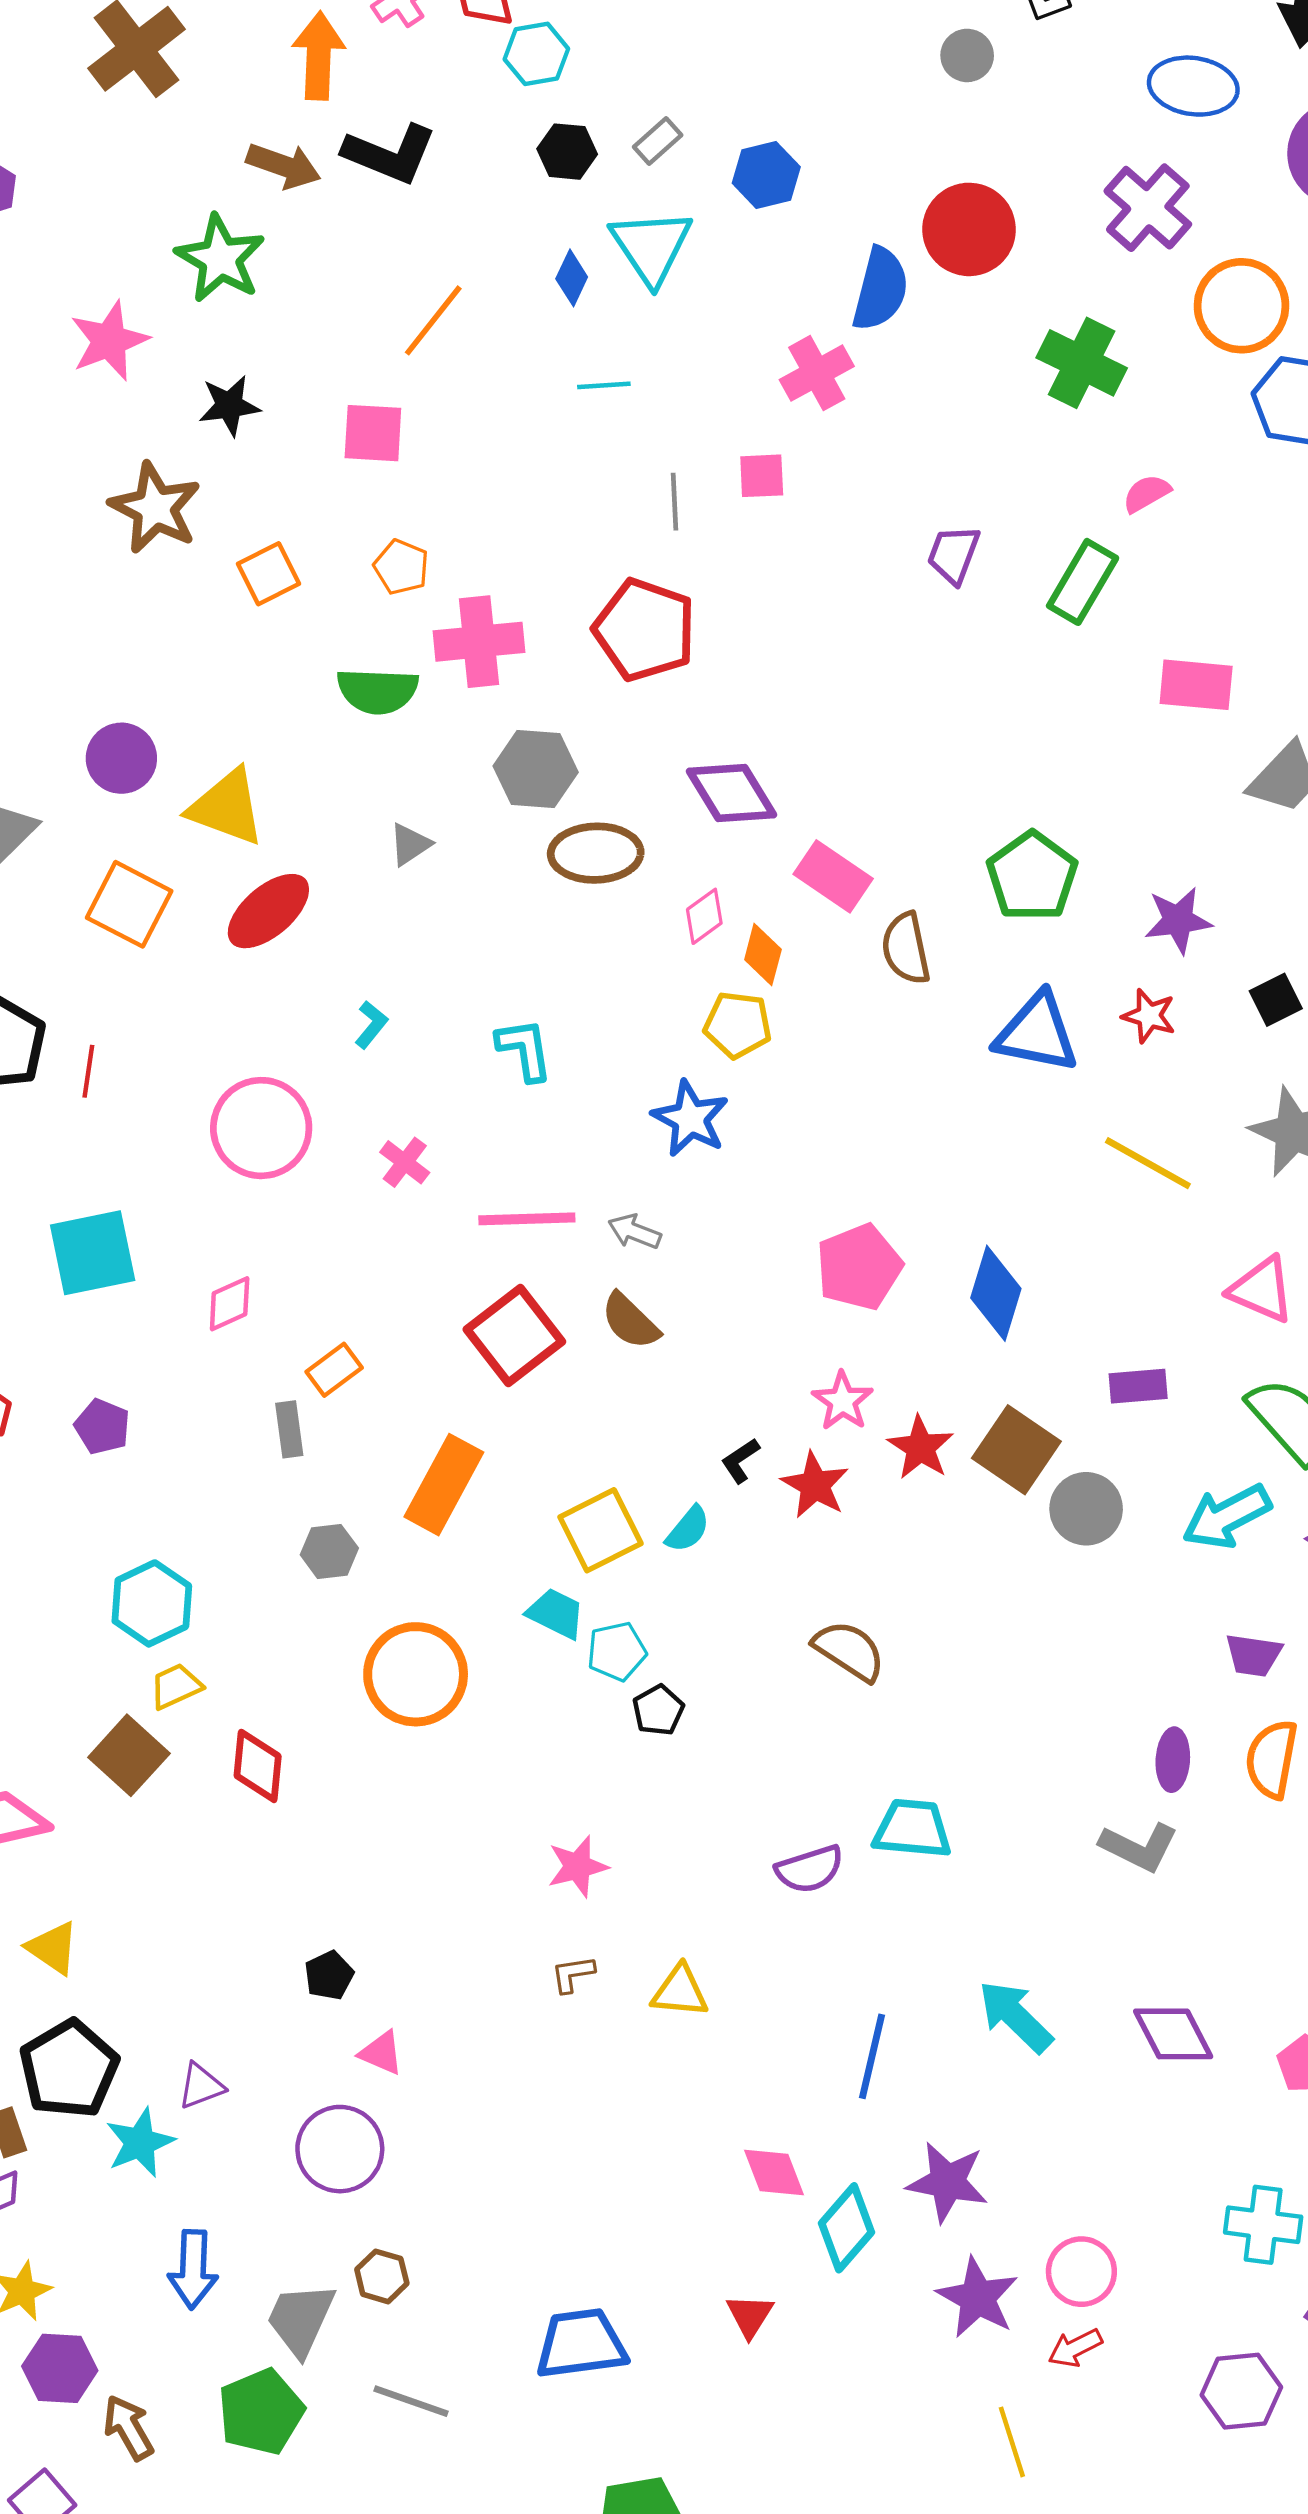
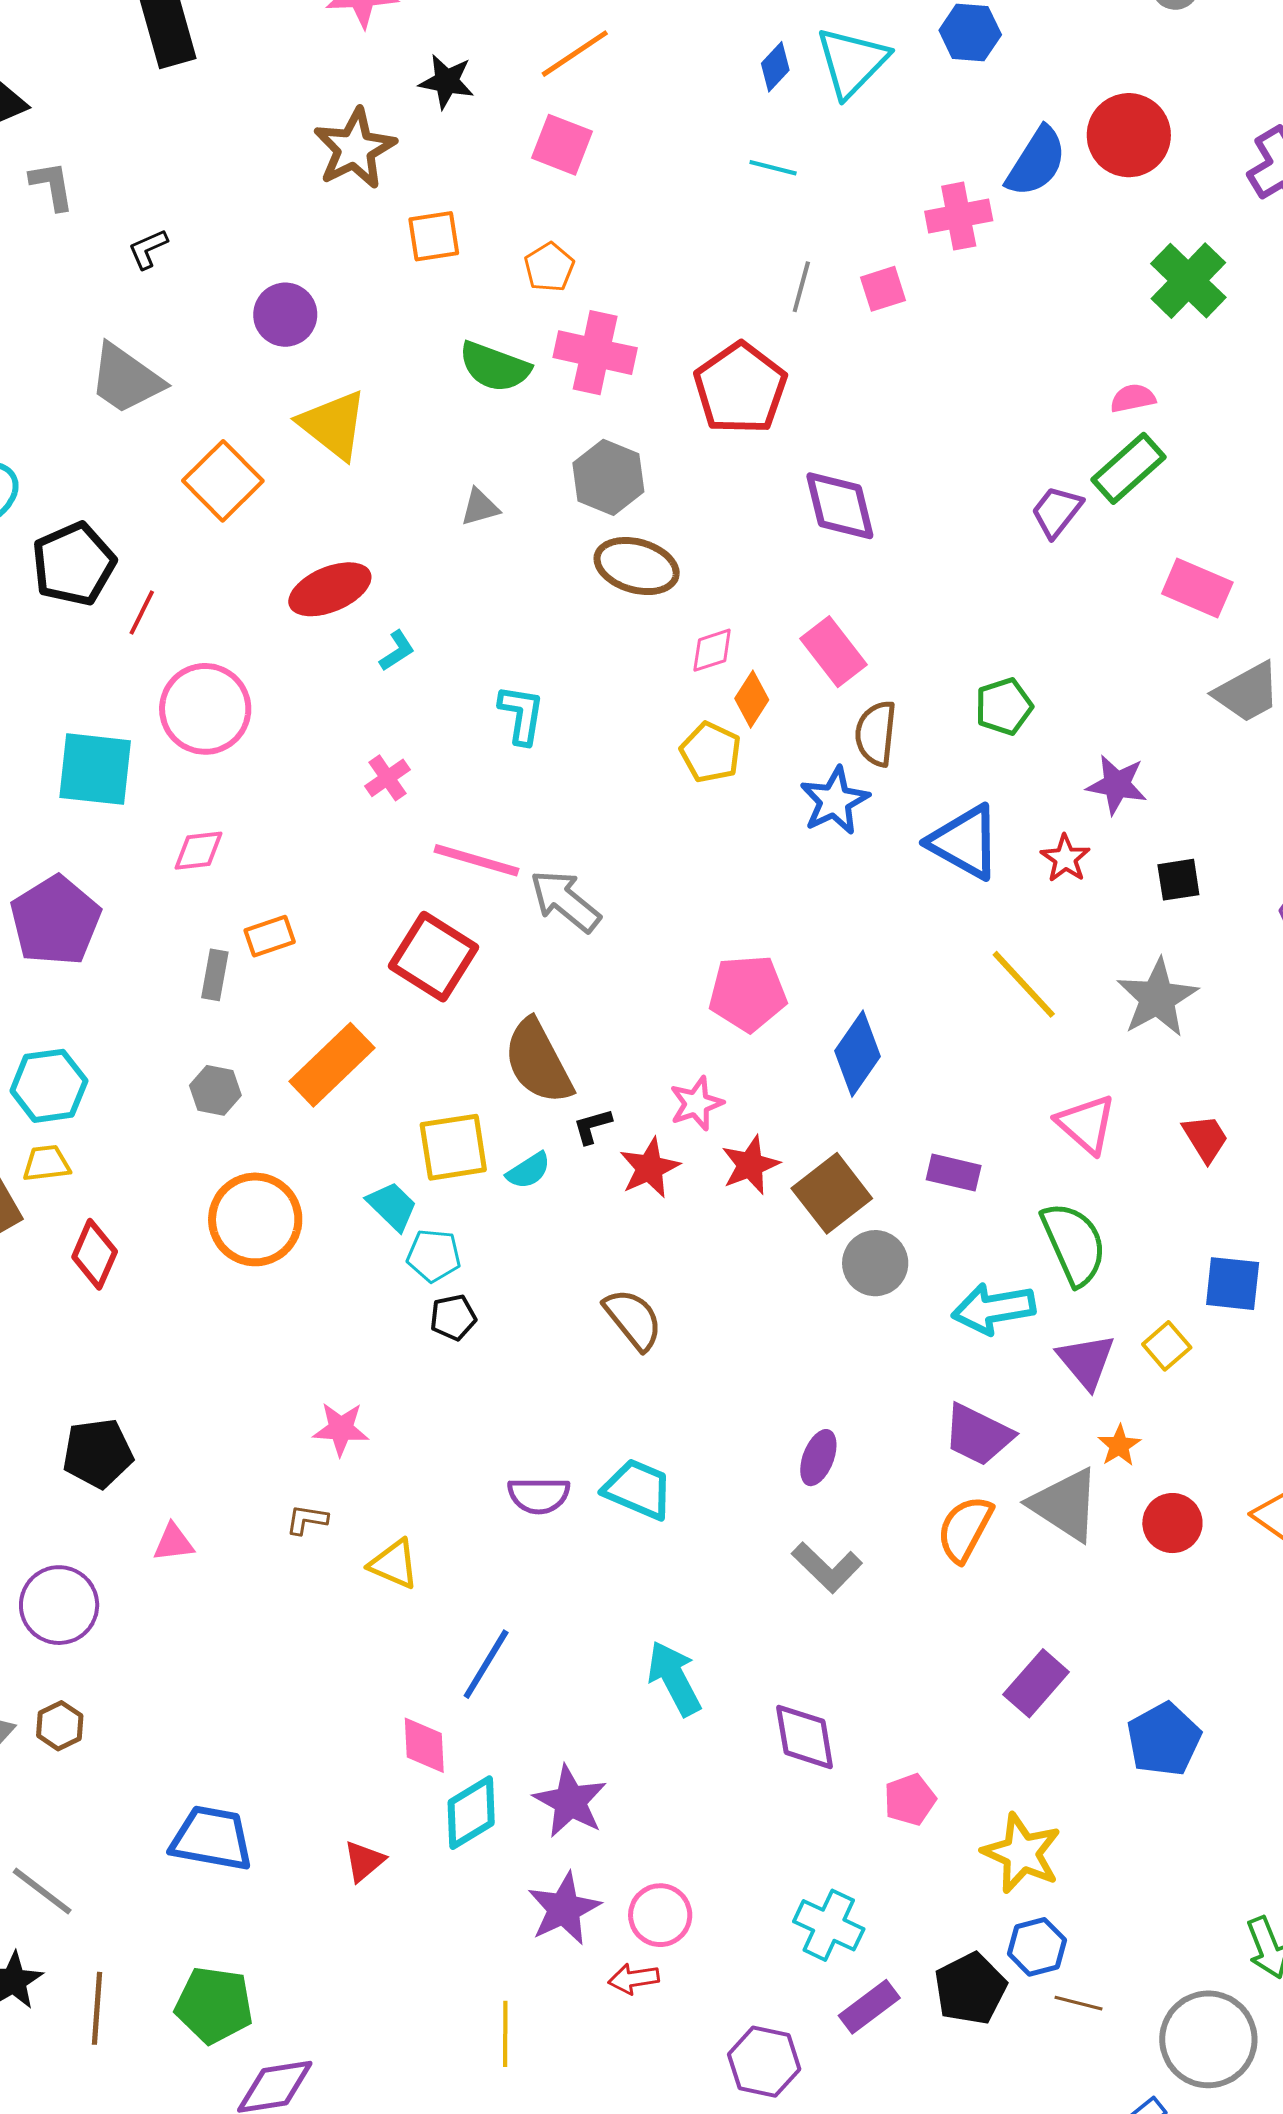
orange line: (433, 320) -> (575, 54), moved
pink square: (762, 476) -> (883, 289), turned -33
pink semicircle: (1147, 493) -> (1133, 398), moved
purple trapezoid: (954, 554) -> (1057, 511), moved
purple circle: (121, 758) -> (285, 315), moved
purple diamond: (732, 793) -> (840, 506), moved
green pentagon: (1032, 876) -> (1004, 707), size x0.7
red ellipse: (268, 911) -> (330, 589), moved
blue star: (690, 1119) -> (835, 801), moved
pink circle: (261, 1128) -> (205, 709), moved
gray arrow: (635, 1232) -> (565, 901), size x1.6
brown semicircle: (630, 1321) -> (538, 1062), moved, size x1.5
red square: (514, 1335) -> (434, 957), turned -38
purple pentagon: (102, 1427) -> (55, 921), size x1.8
purple trapezoid: (1254, 1655) -> (978, 1435), size x1.4
purple ellipse: (1173, 1760) -> (818, 1458), moved
black pentagon: (329, 1975) -> (98, 1453), size x1.6
pink triangle: (381, 2053) -> (173, 1543), moved, turned -48
blue line: (872, 2056) -> (486, 1664), moved
gray line: (411, 2401) -> (42, 1891), moved
yellow line: (1012, 2442) -> (505, 2034), moved

